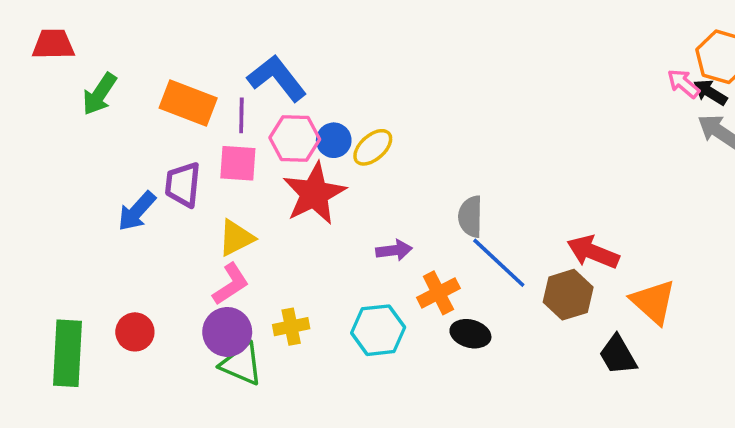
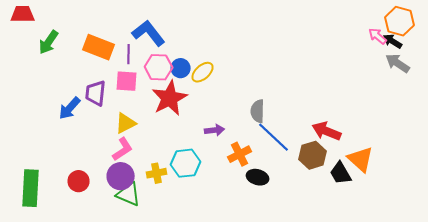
cyan hexagon: (378, 330) -> (186, 163), moved
red circle: (135, 332) -> (79, 181), moved
black trapezoid: (618, 355) -> (341, 173), moved

